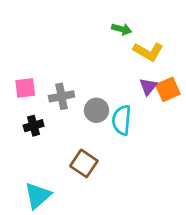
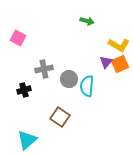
yellow L-shape: (148, 52) -> (119, 45), moved
pink square: (25, 88) -> (18, 38), moved, turned 35

